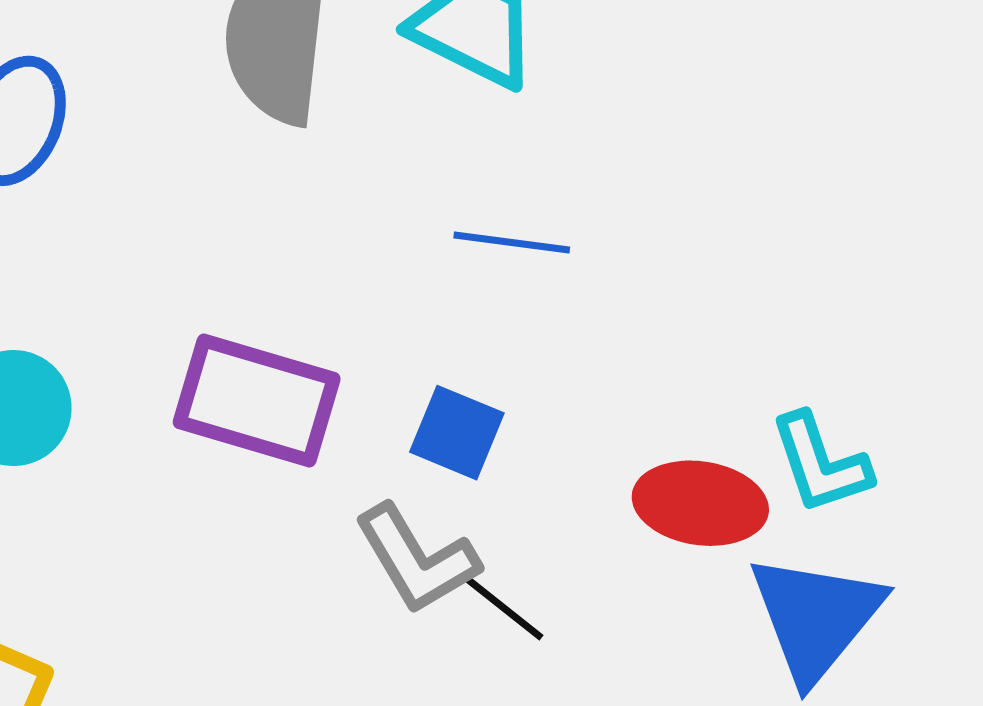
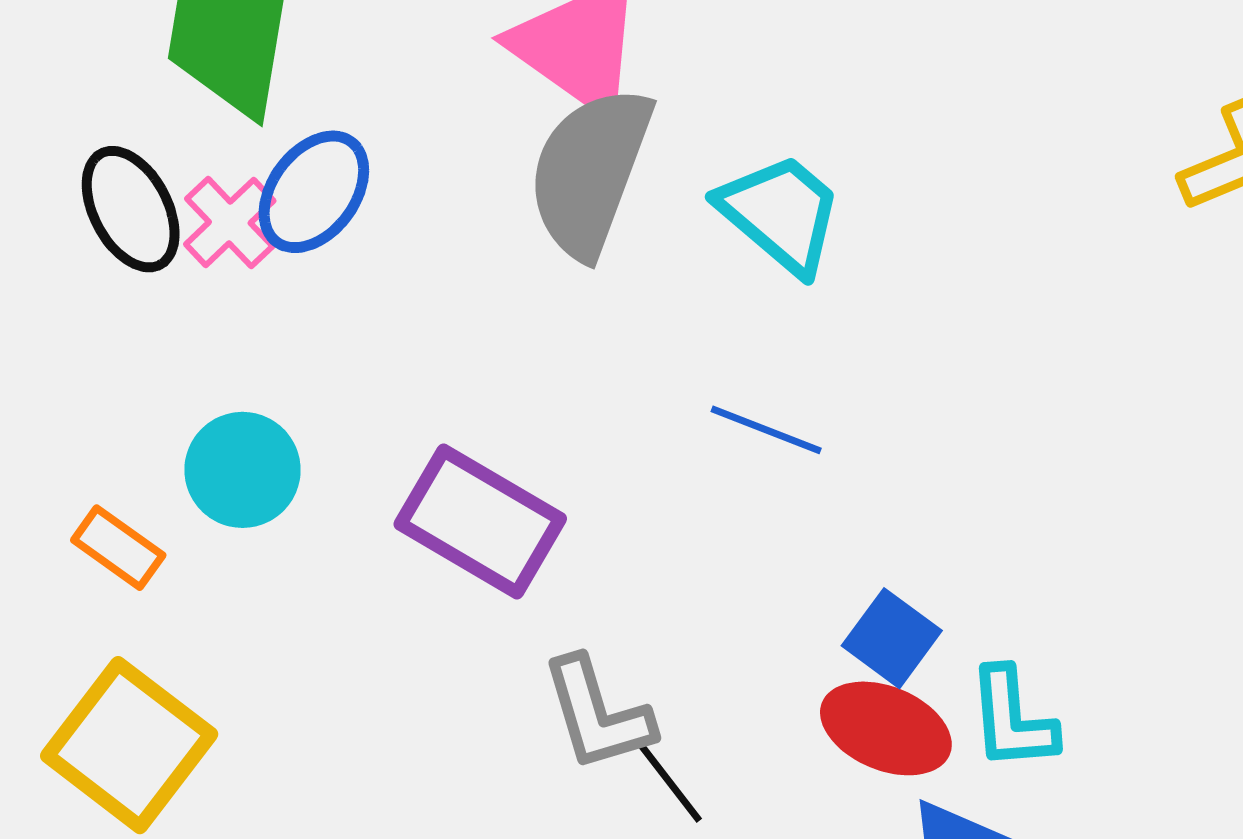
blue square: (457, 433) -> (892, 638), moved

